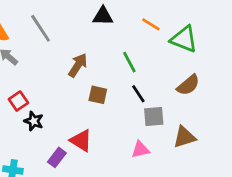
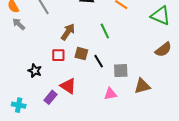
green triangle: (184, 39) -> (160, 16), moved
brown semicircle: (188, 85) -> (163, 50), moved
black line: (138, 94) -> (99, 61), moved
red square: (18, 101) -> (58, 55), moved, turned 32

